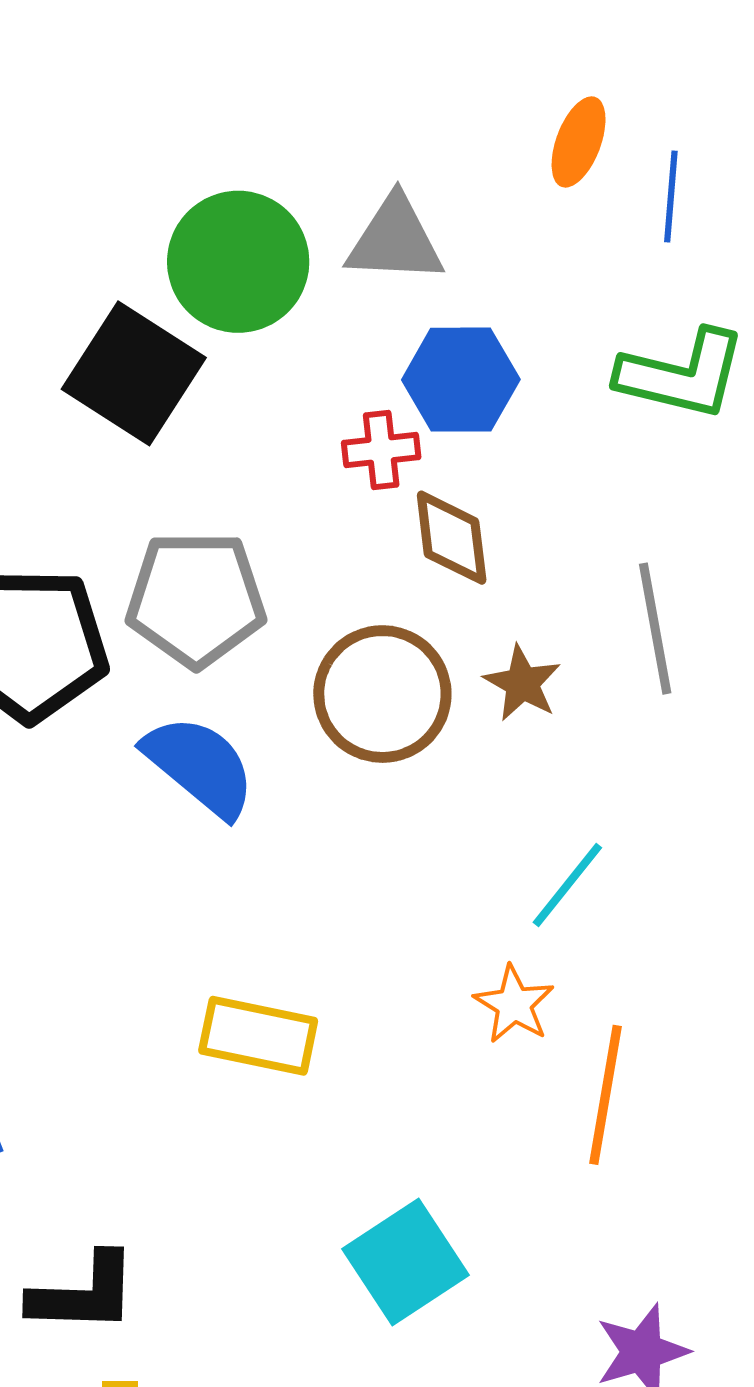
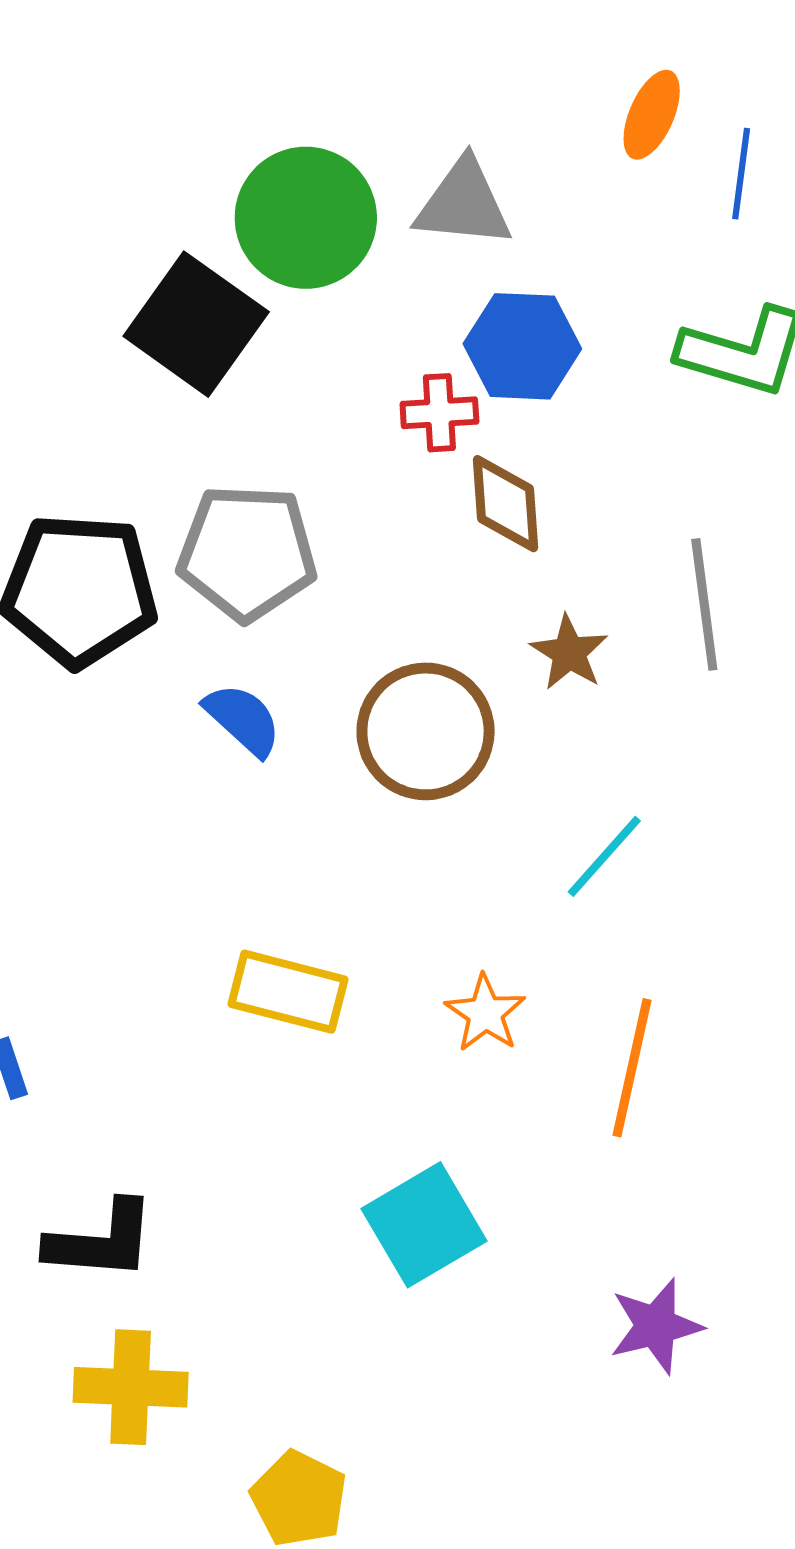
brown circle: (382, 694) -> (426, 731), moved
blue semicircle: (200, 766) -> (243, 719), size x0.7
orange star: (514, 1004) -> (485, 1013), moved

